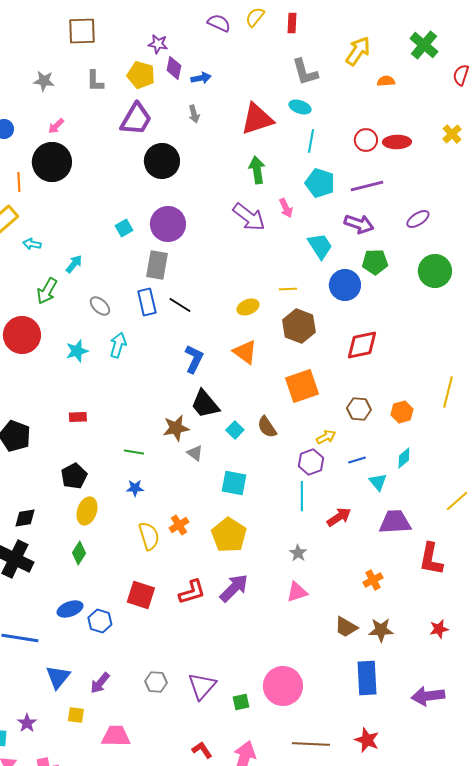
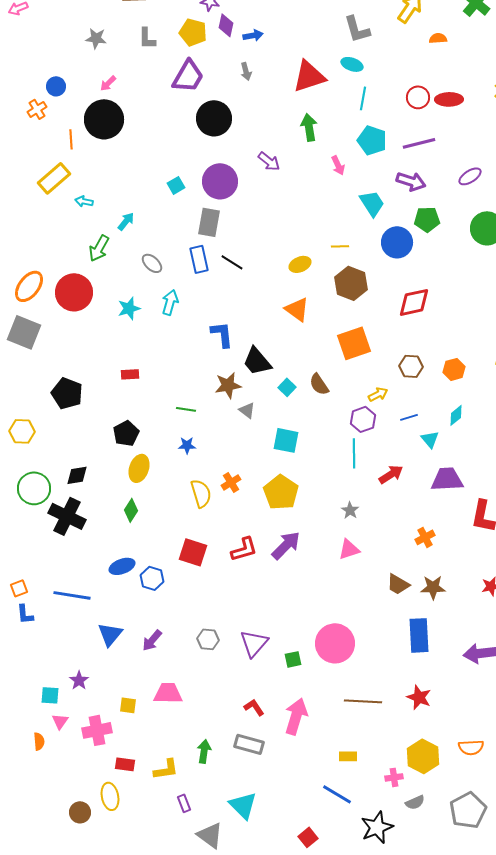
purple arrow: (249, 217) -> (269, 161), moved, size x0.7
blue L-shape: (194, 359) -> (222, 334), moved, turned -32
yellow square: (76, 715) -> (128, 705), moved

